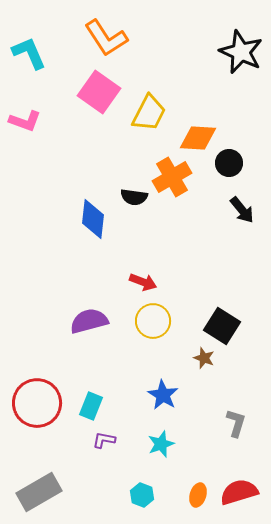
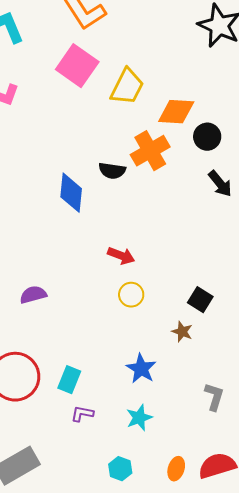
purple semicircle: (89, 321) -> (33, 295), moved, size x0.7
yellow circle: (153, 321) -> (131, 295), size x0.7
black square: (222, 326) -> (200, 300), size x0.7

